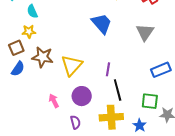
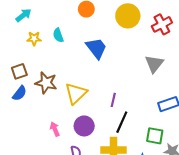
cyan semicircle: (32, 11) -> (58, 35), moved
blue trapezoid: (102, 23) -> (96, 48), moved
yellow star: (29, 31) -> (34, 39), moved
black line: (118, 90) -> (122, 122), turned 35

